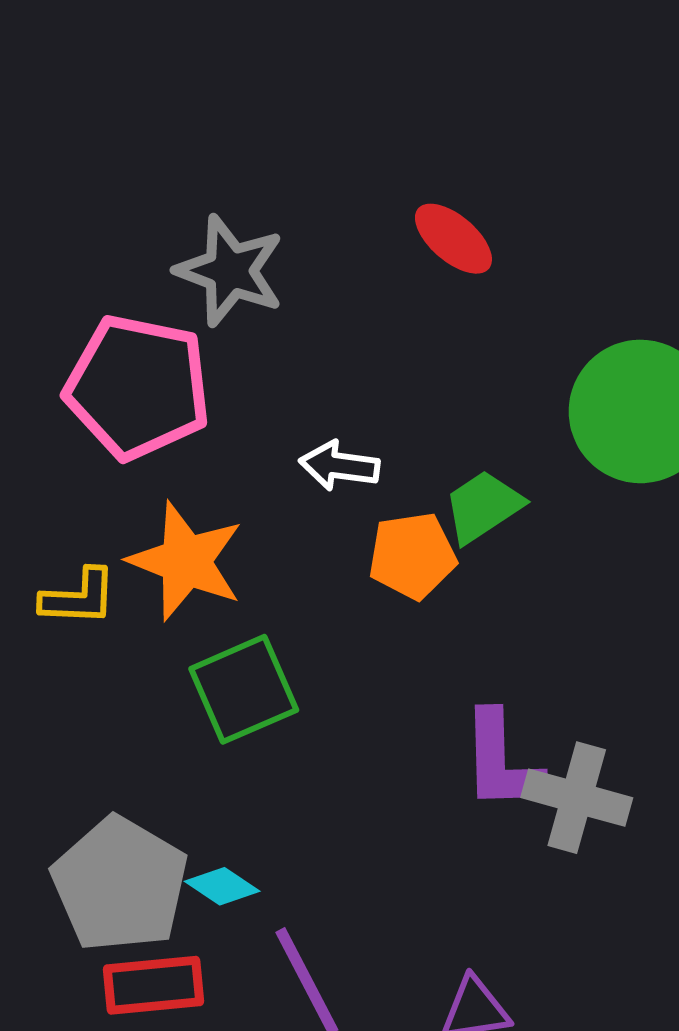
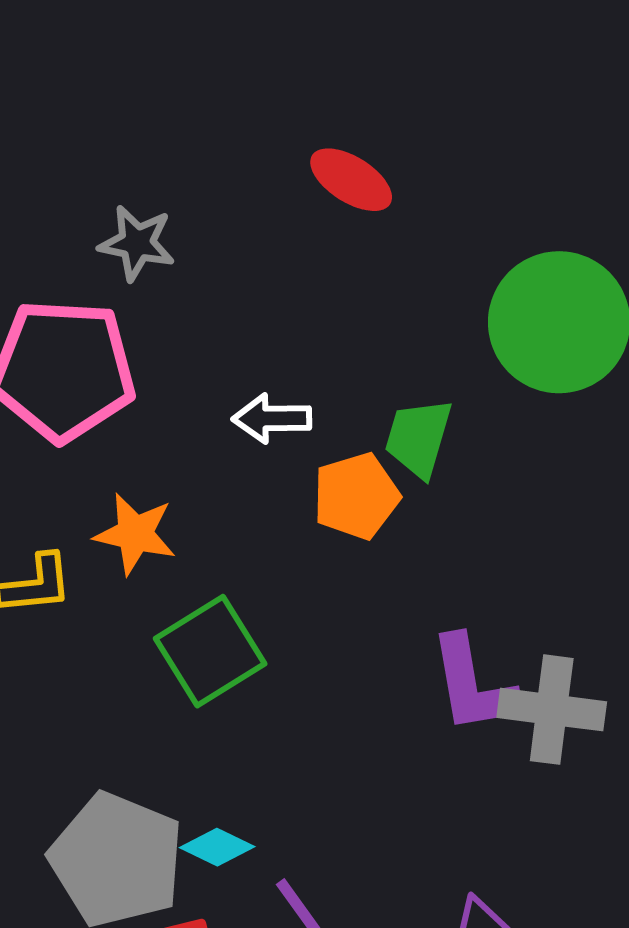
gray star: (230, 271) -> (137, 243), size x0.7
green trapezoid: (483, 506) -> (418, 438), turned -32
orange star: (186, 561) -> (135, 534), size x0.7

